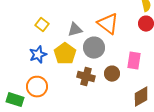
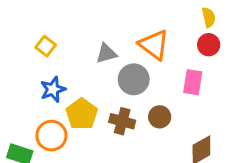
yellow square: (42, 25) -> (46, 46), moved
yellow pentagon: (65, 54) -> (82, 114), moved
pink rectangle: (134, 61) -> (193, 82), moved

